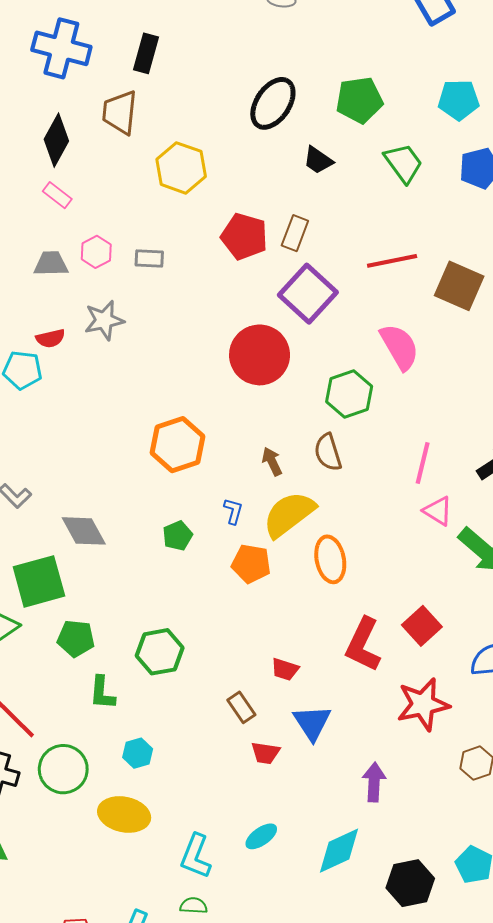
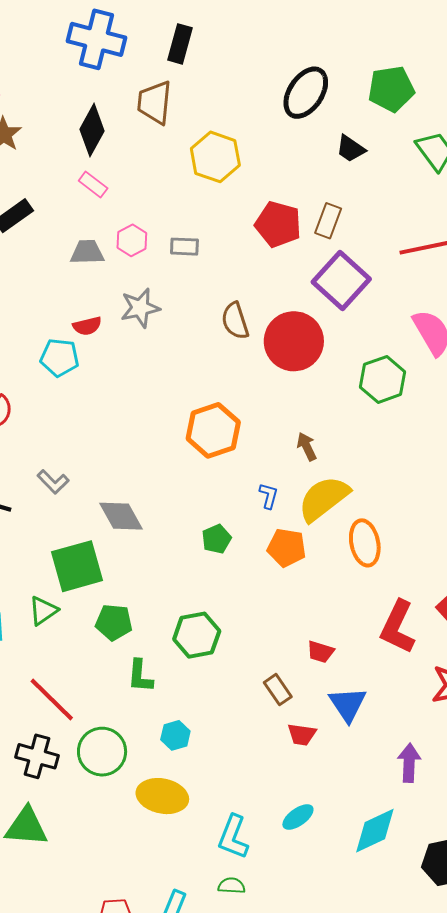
brown semicircle: (328, 452) -> (235, 321), moved
green pentagon: (177, 536) -> (217, 539), moved

